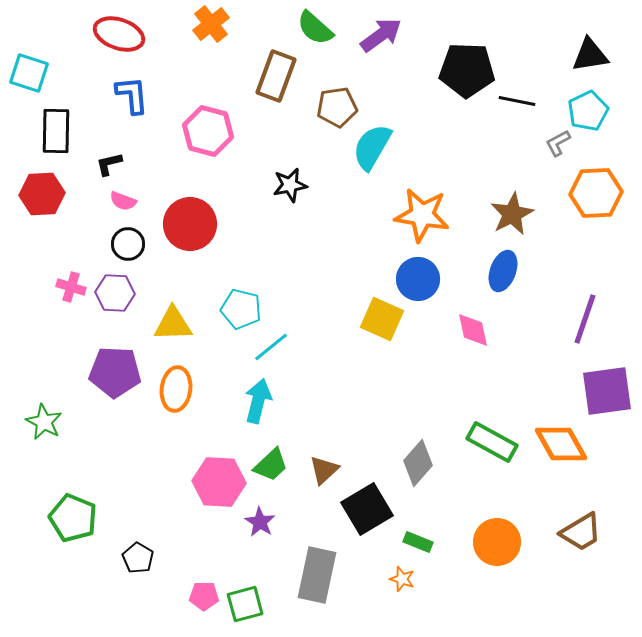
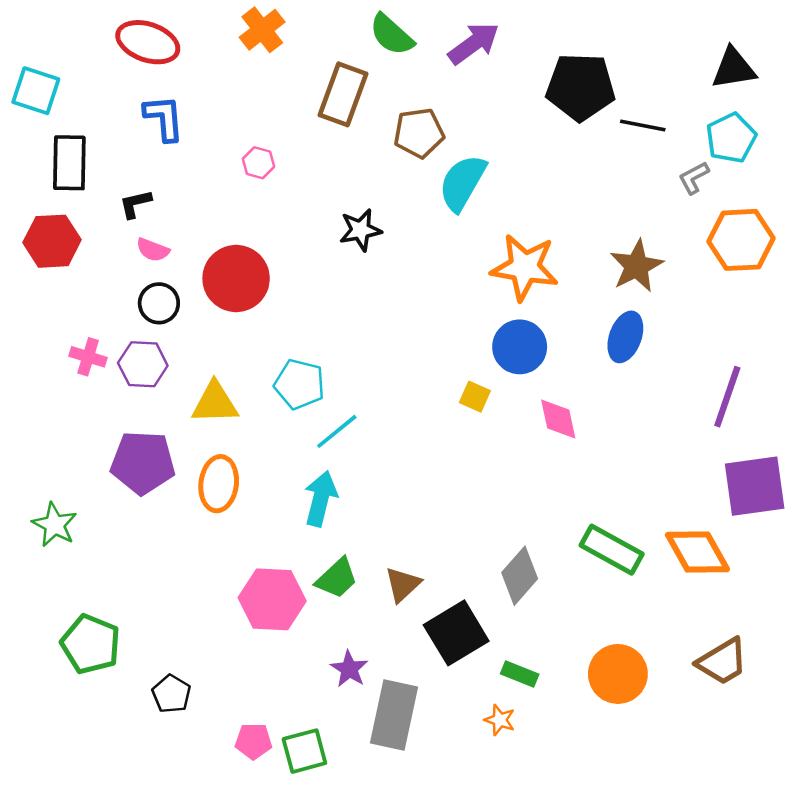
pink hexagon: (208, 131) -> (258, 163), size x0.5
yellow square: (382, 319) -> (475, 397), size x0.6
pink diamond: (473, 330) -> (558, 419), moved
purple star: (260, 522) -> (349, 669), moved

